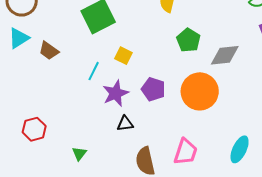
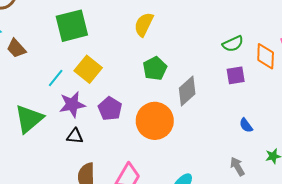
gray diamond: (225, 55) -> (187, 91), turned -48
yellow square: (123, 56) -> (88, 69), size x1.5
green triangle: (79, 154) -> (29, 119), moved, size x2.0

